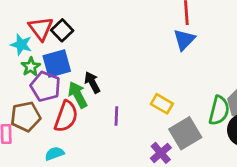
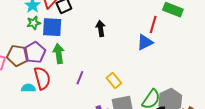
black arrow: (92, 82) -> (101, 28), moved
purple pentagon: (45, 86) -> (34, 52), moved
red semicircle: (66, 116) -> (42, 78), moved, turned -55

